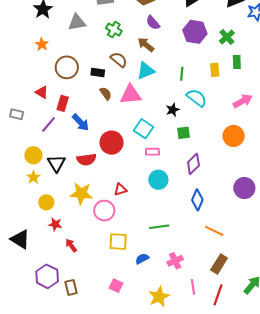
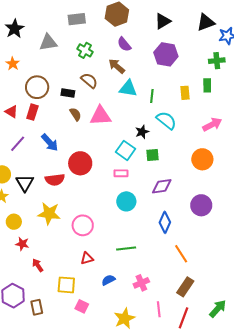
green cross: (227, 37) -> (217, 61), moved, turned 35
cyan triangle: (146, 71) -> (128, 88), moved, turned 30
red rectangle: (63, 103) -> (32, 112), moved
cyan square: (144, 129) -> (126, 150), moved
purple diamond: (193, 164) -> (162, 186), turned 35
purple circle: (244, 188) -> (201, 205), moved
red triangle: (120, 190) -> (87, 258), moved
pink circle: (104, 211) -> (83, 225), moved
orange line: (214, 231) -> (181, 254), turned 30
yellow square: (118, 242) -> (66, 285), moved

